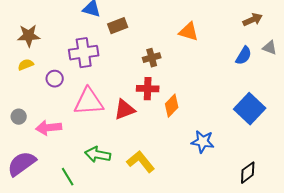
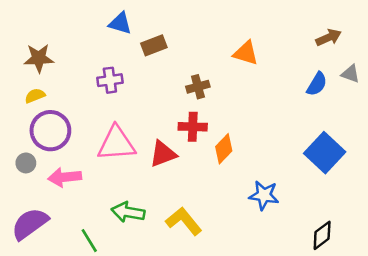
purple cross: (84, 53) -> (110, 80), size x0.7
purple circle: (55, 79) -> (50, 131), moved, size x1.8

